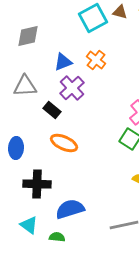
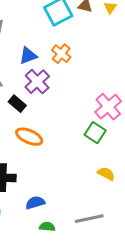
blue semicircle: (70, 209) -> (35, 203), size x0.7
green semicircle: (57, 237) -> (47, 227), moved

